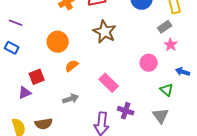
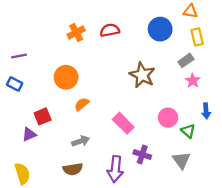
purple line: (16, 23) -> (19, 56), turned -32
brown star: (105, 32) -> (142, 75), moved
pink circle: (149, 63) -> (168, 118), moved
blue arrow: (183, 72) -> (206, 111), turned -112
brown semicircle: (44, 124) -> (73, 169), moved

